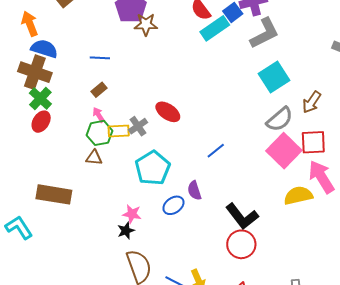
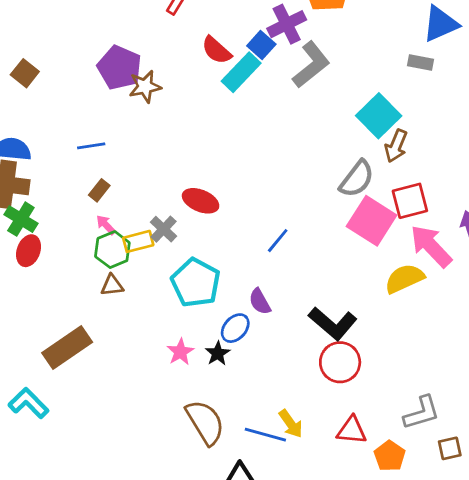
cyan square: (274, 77) -> (379, 116), moved
brown rectangle: (54, 194) -> (67, 347), turned -32
pink star: (132, 214) -> (180, 352), turned -30
black star: (126, 231) -> (218, 353), moved

